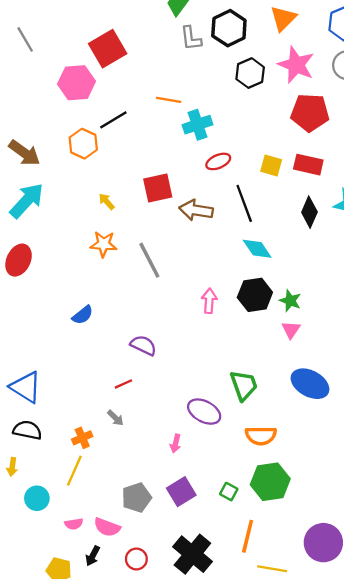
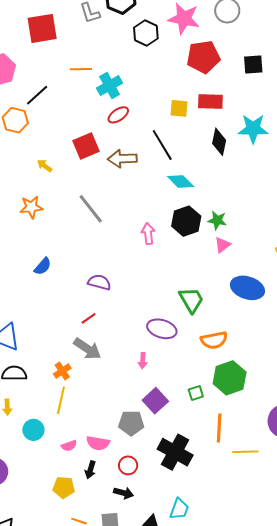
red square: (108, 49) -> (42, 28), moved, turned 32
red ellipse: (218, 161) -> (118, 115), moved
orange star: (104, 244) -> (31, 207), moved
pink triangle: (291, 330) -> (222, 245), turned 30
gray arrow: (115, 418) -> (87, 349), size x1.8
green square: (229, 492) -> (196, 393), turned -35
gray pentagon: (137, 498) -> (131, 423), moved, turned 30

